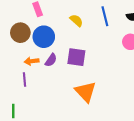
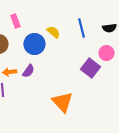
blue circle: (44, 37) -> (34, 44), moved
purple square: (76, 57) -> (90, 68), moved, turned 30

